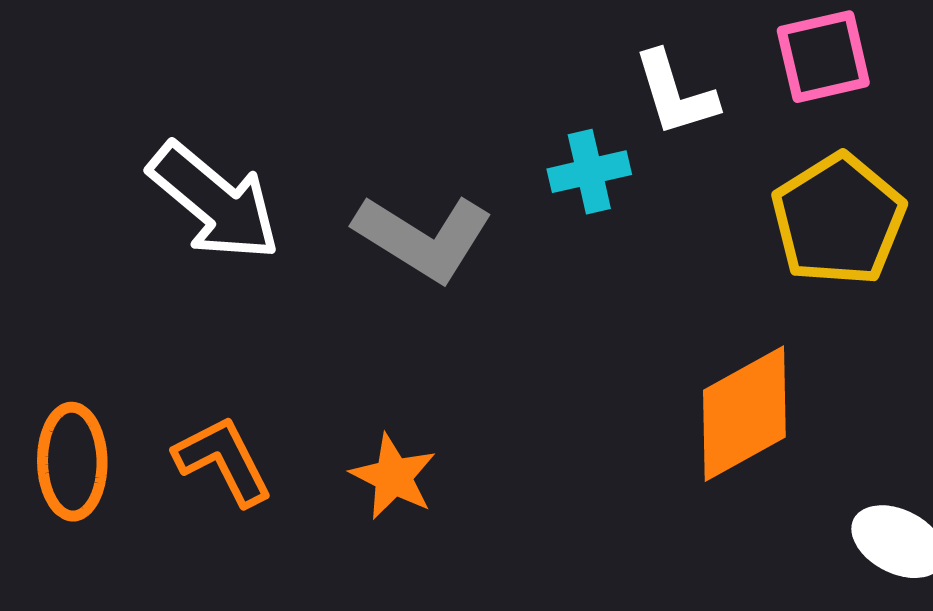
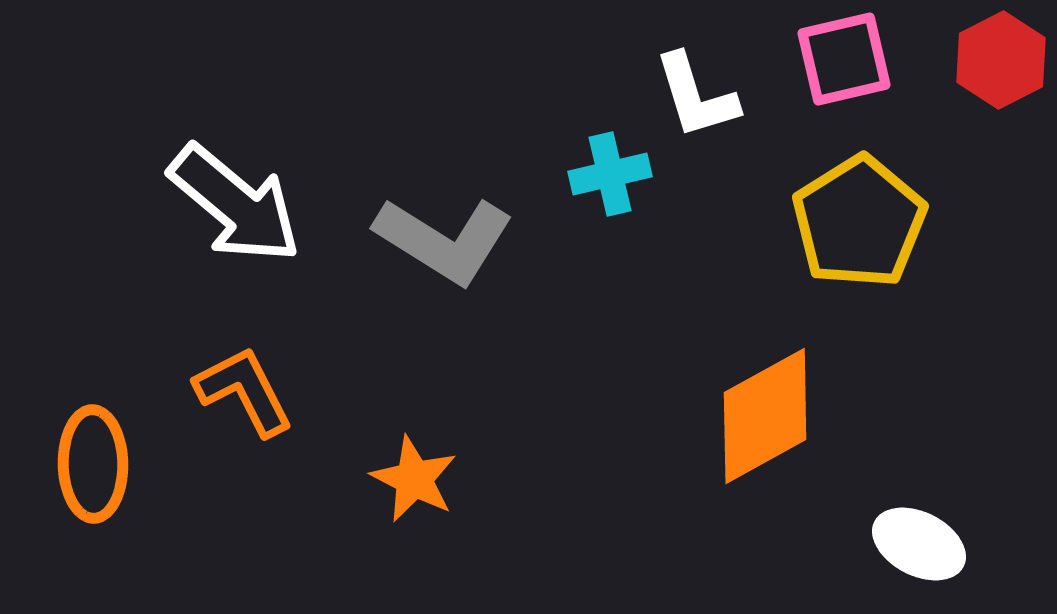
orange L-shape: (223, 461) -> (244, 391), moved

